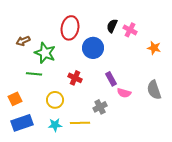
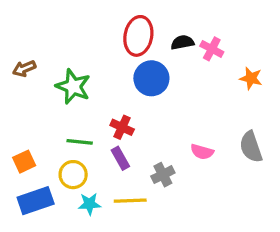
black semicircle: (112, 26) -> (182, 42), turned 56
red ellipse: (70, 28) -> (138, 36), moved
brown arrow: (23, 41) -> (24, 69), moved
green line: (34, 74) -> (80, 142), moved
purple rectangle: (111, 79) -> (120, 158), moved
yellow circle: (55, 100) -> (73, 175), moved

